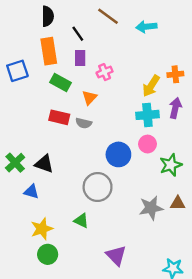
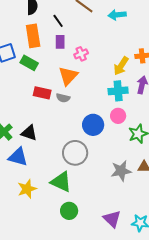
green rectangle: (60, 82) -> (29, 63), moved
orange triangle: (89, 98) -> (68, 76), size x1.5
blue triangle: (31, 192) -> (18, 157), size x1.5
green triangle: (81, 221) -> (61, 182), size x1.6
green circle: (48, 254) -> (69, 211), moved
purple triangle: (116, 256) -> (112, 219), moved

